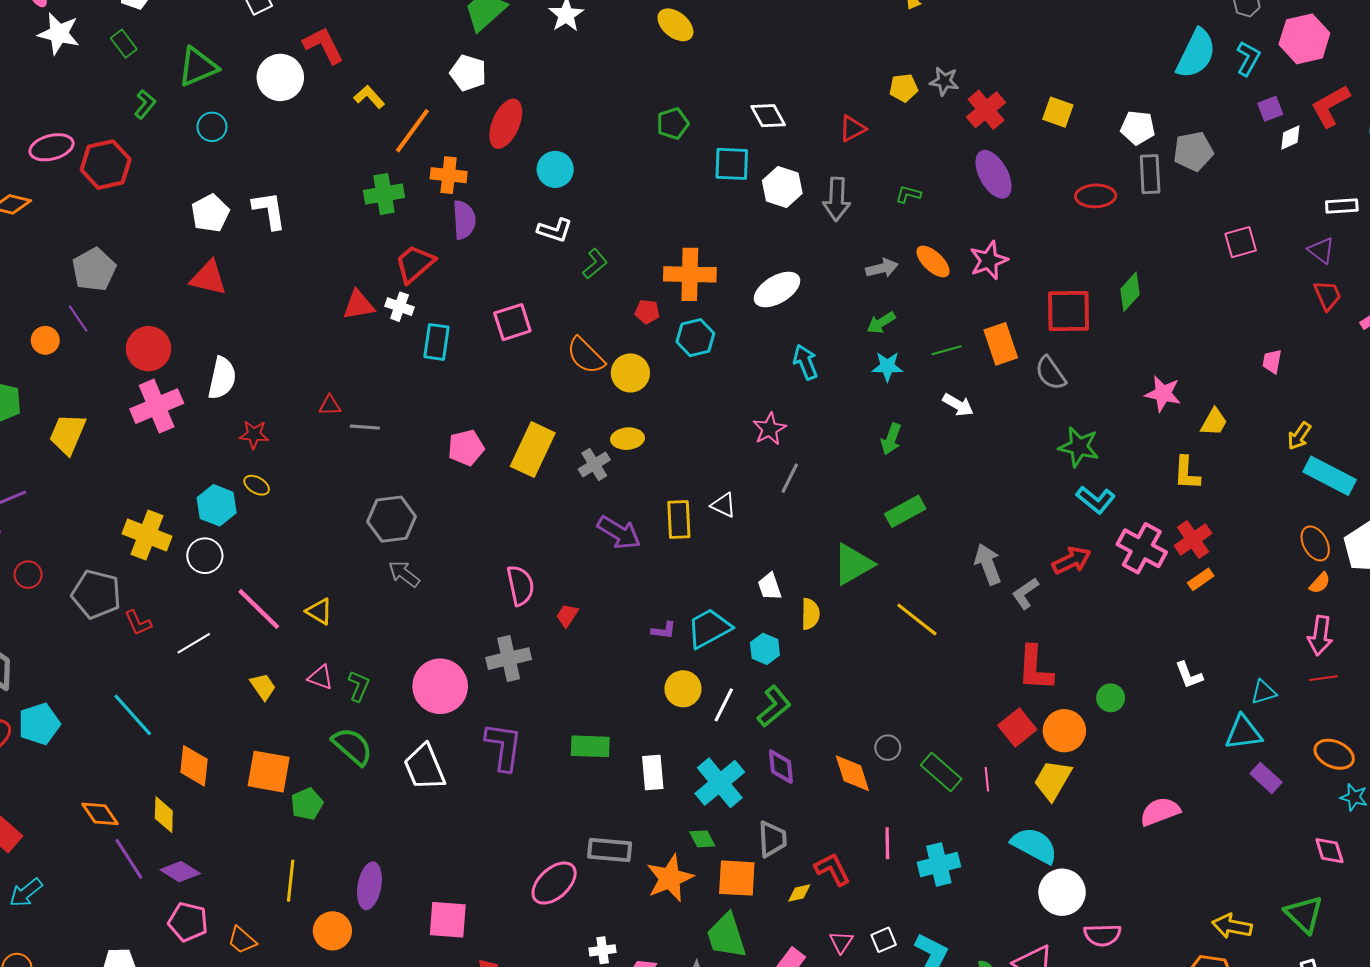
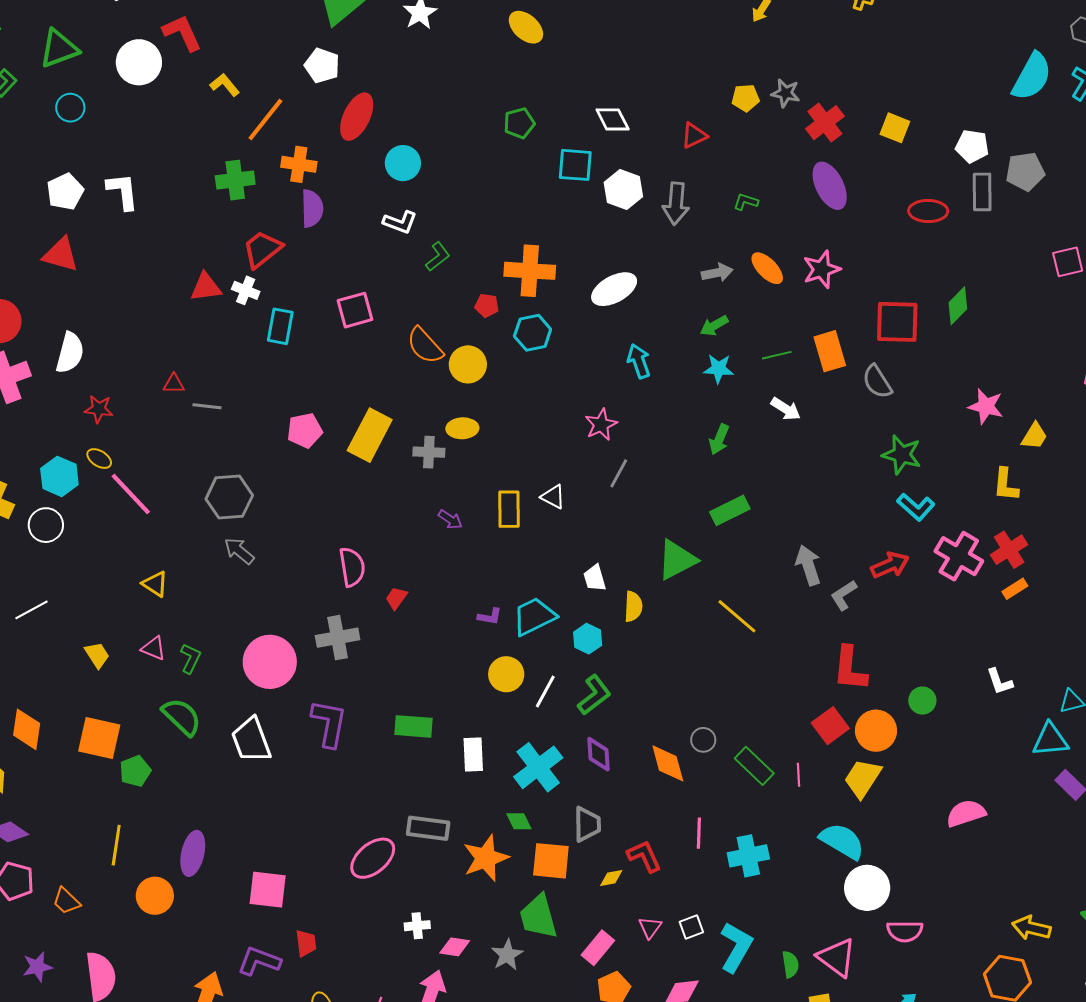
gray cross: (594, 464) -> (429, 452), turned 32
purple arrow: (619, 533) -> (450, 519), size x0.6
pink line: (259, 609) -> (131, 494), moved

